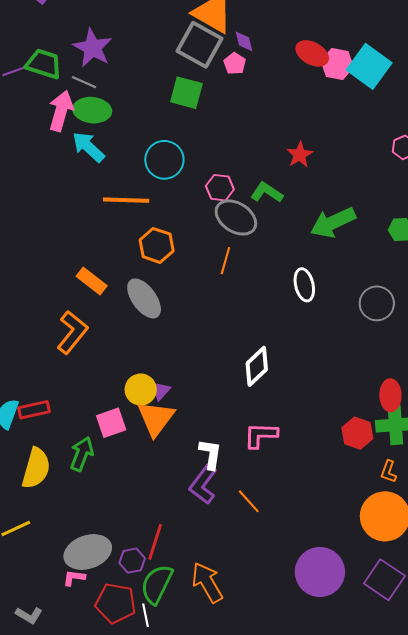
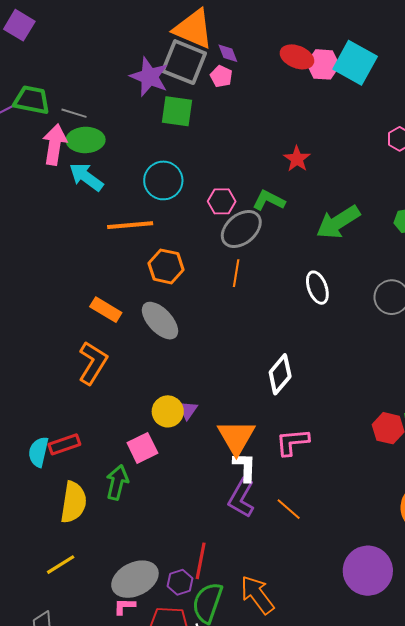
purple star: (93, 48) -> (149, 77), moved
gray ellipse: (236, 217) -> (241, 229), turned -66
orange triangle: (156, 418) -> (236, 437), moved

